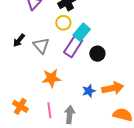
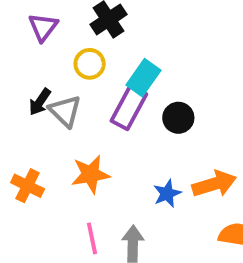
yellow circle: (63, 23) -> (90, 64), moved
black arrow: (19, 40) -> (40, 102), moved
orange cross: (20, 106) -> (28, 186), moved

